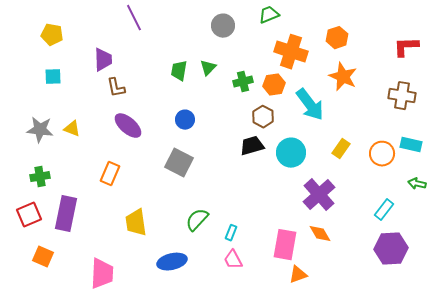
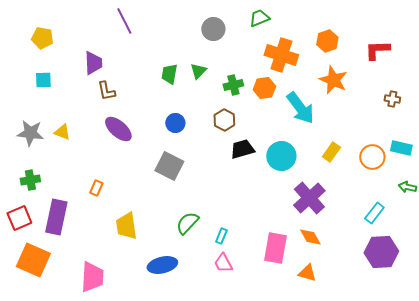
red L-shape: (406, 47) -> (377, 50), moved
brown cross: (402, 96) -> (392, 99), size x0.6
brown hexagon: (263, 117) -> (224, 120), moved
orange rectangle: (110, 174) -> (96, 188), moved, size x0.7
orange square: (43, 257) -> (33, 260), size x1.6
orange triangle: (298, 275) -> (307, 273), moved, turned 36

